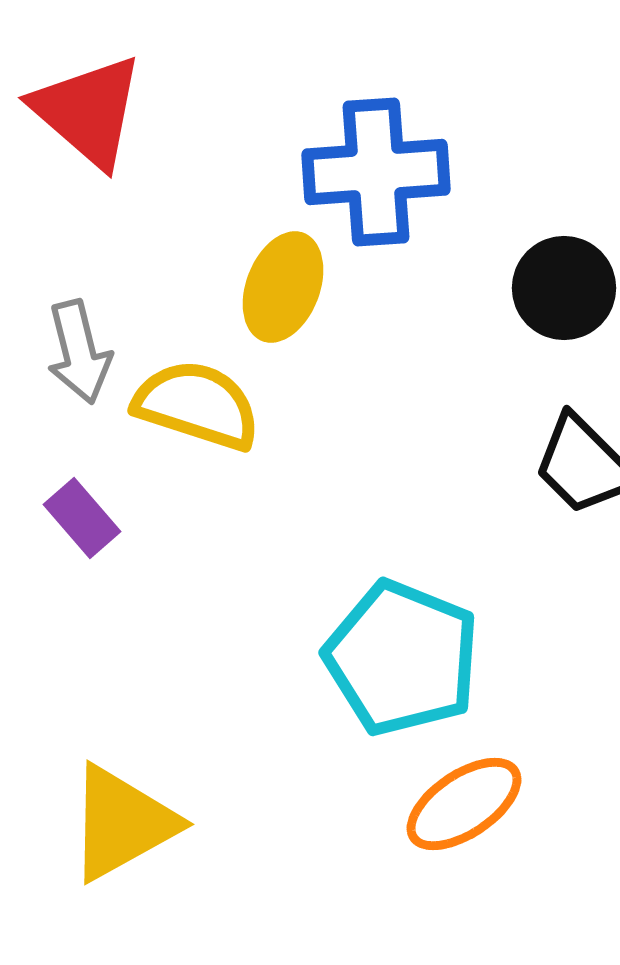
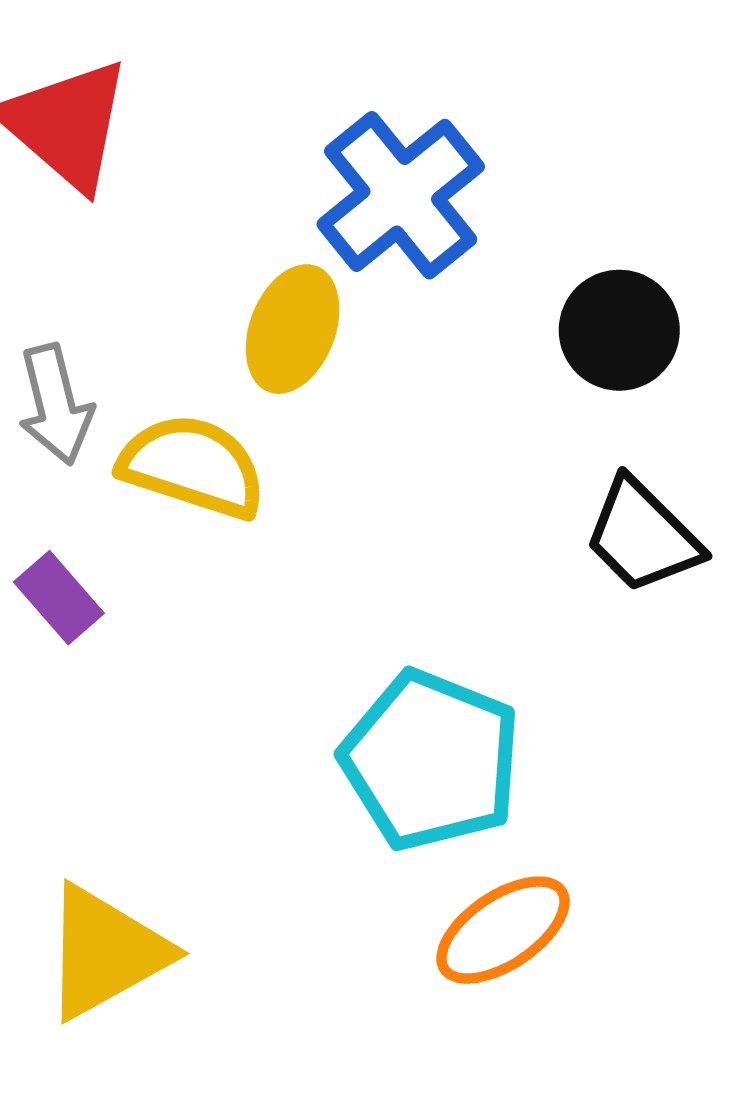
blue cross: (376, 172) -> (401, 195), turned -35

